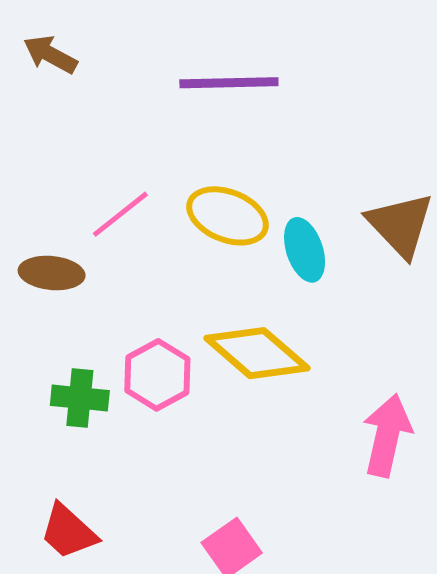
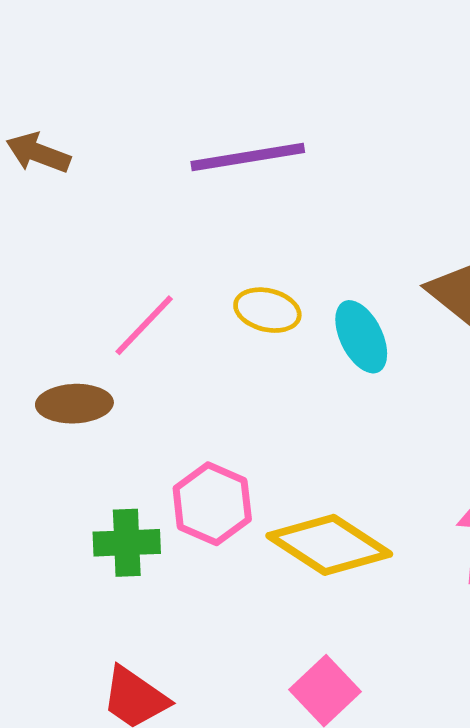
yellow ellipse: (228, 216) -> (267, 310), size x0.7
yellow diamond: (257, 353) -> (329, 545), moved

